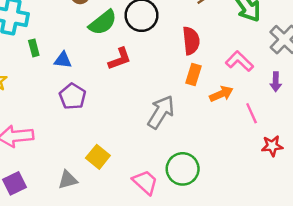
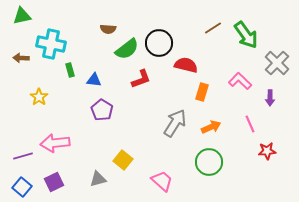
red semicircle: (191, 41) -> (186, 65), moved, turned -70
orange arrow: (221, 94) -> (211, 127), moved
green circle: (183, 169) -> (209, 162), moved

